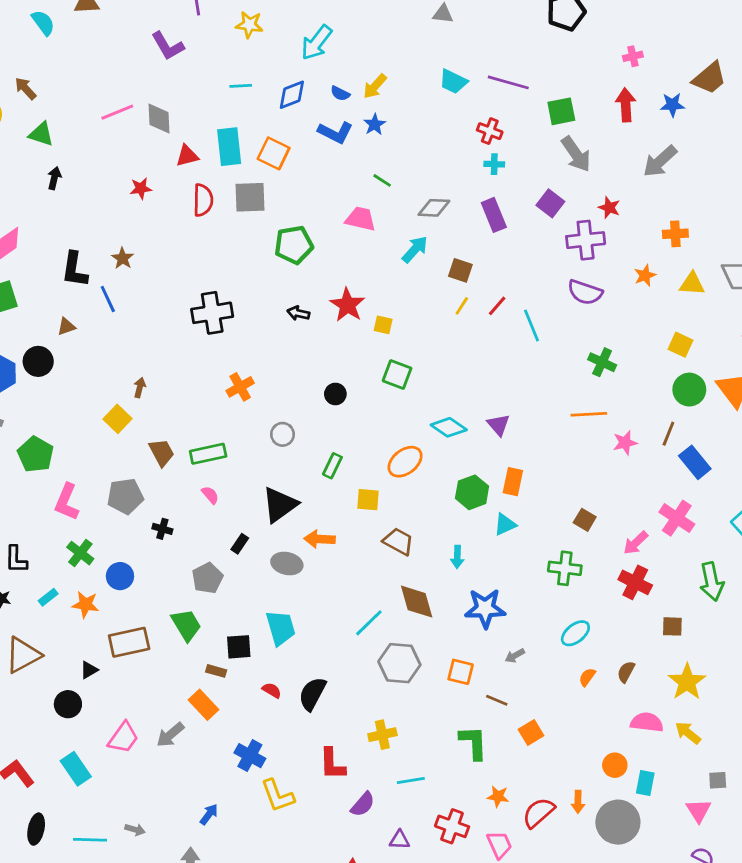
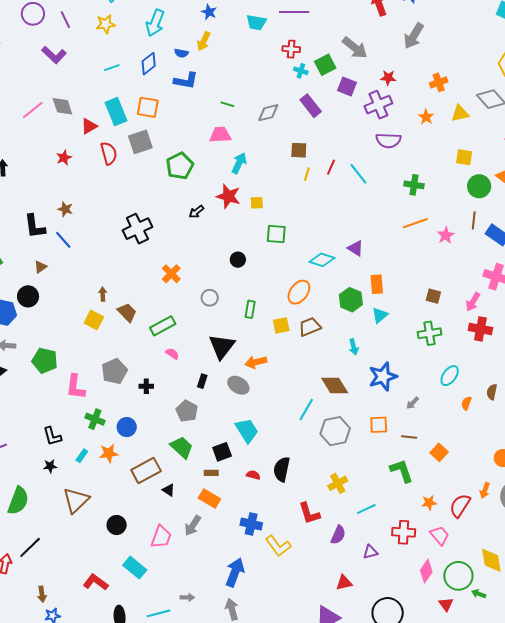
green square: (561, 111) -> (325, 65), moved
blue star: (375, 124) -> (209, 12), moved
cyan cross: (494, 164) -> (301, 71), turned 32
cyan arrow: (415, 249) -> (239, 163), moved
black arrow: (298, 313) -> (196, 212), turned -35
brown trapezoid: (162, 452) -> (127, 312), moved
brown trapezoid: (398, 541) -> (310, 327), moved, turned -35
gray ellipse: (287, 563) -> (238, 385), turned 35
black triangle: (89, 670) -> (169, 490), moved, turned -40
orange arrow: (578, 802) -> (485, 490), turned 35
blue arrow: (209, 814) -> (235, 572), size x1.8

